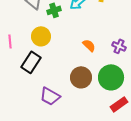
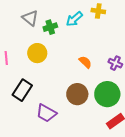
black rectangle: (31, 62) -> (22, 90), moved

